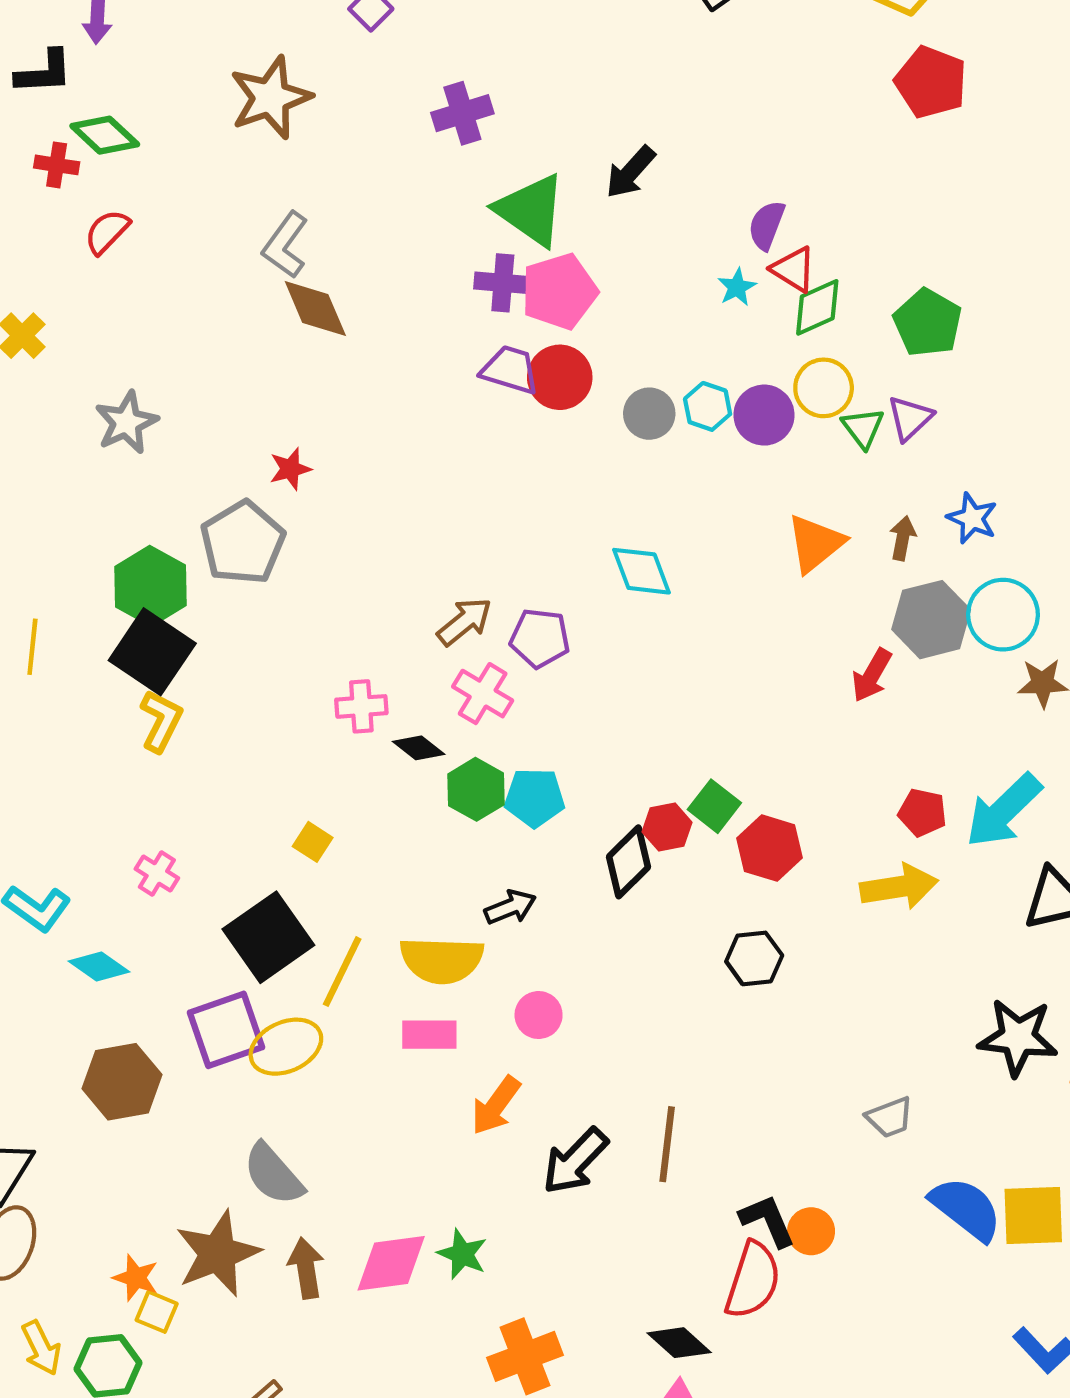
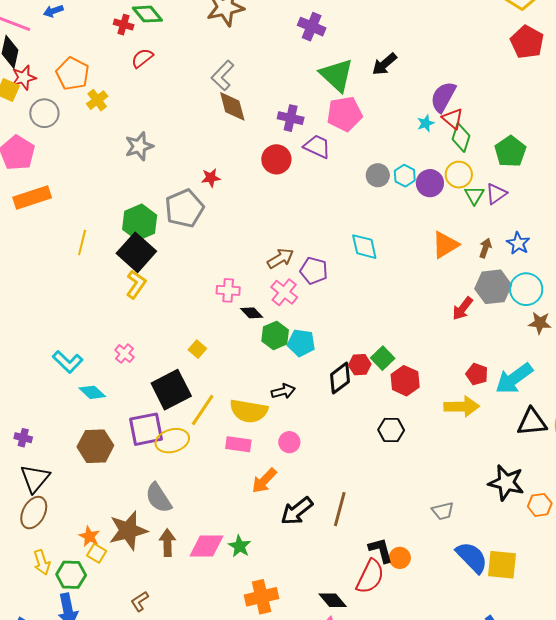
purple cross: (462, 113) -> (312, 27), turned 32
purple semicircle: (767, 225) -> (443, 97), size x1.4
purple cross: (503, 283) -> (291, 118), moved
green diamond: (817, 307) -> (461, 137), turned -56
red circle: (560, 377) -> (276, 159), moved

